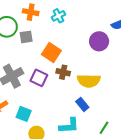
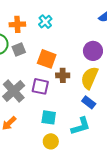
purple circle: (99, 41) -> (93, 51), moved
yellow semicircle: (89, 81) -> (90, 78), turned 125
cyan square: (24, 114) -> (49, 117), moved

